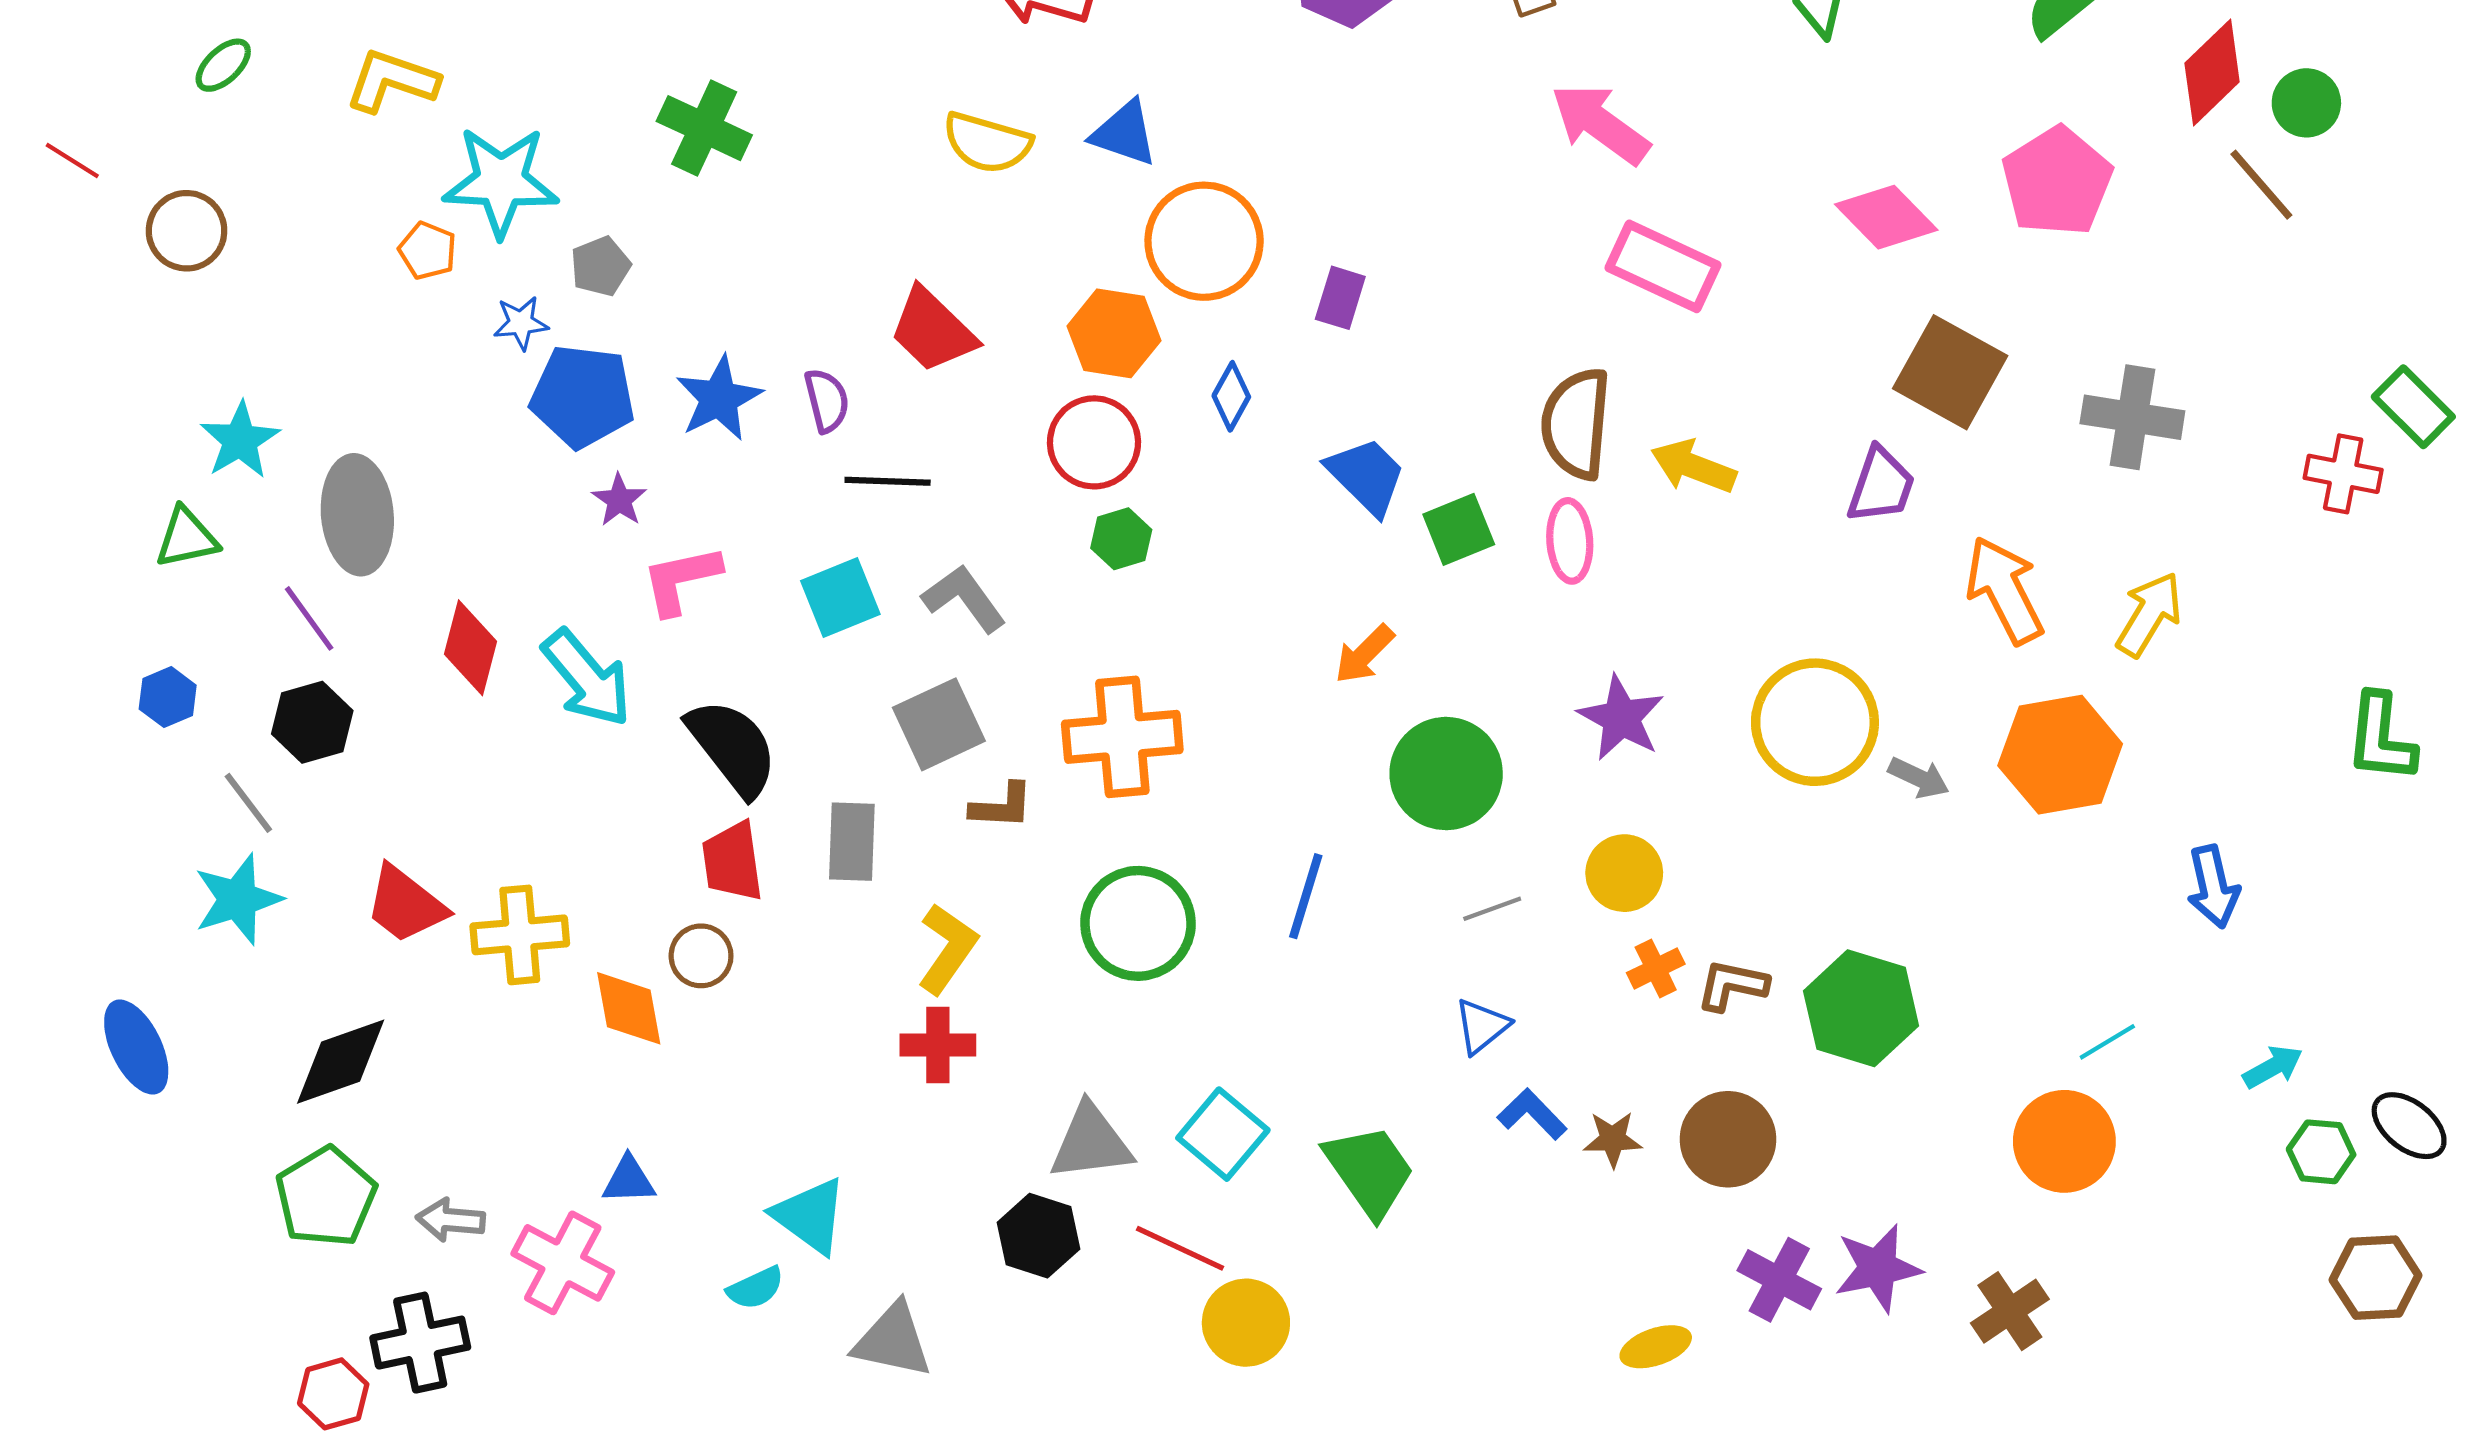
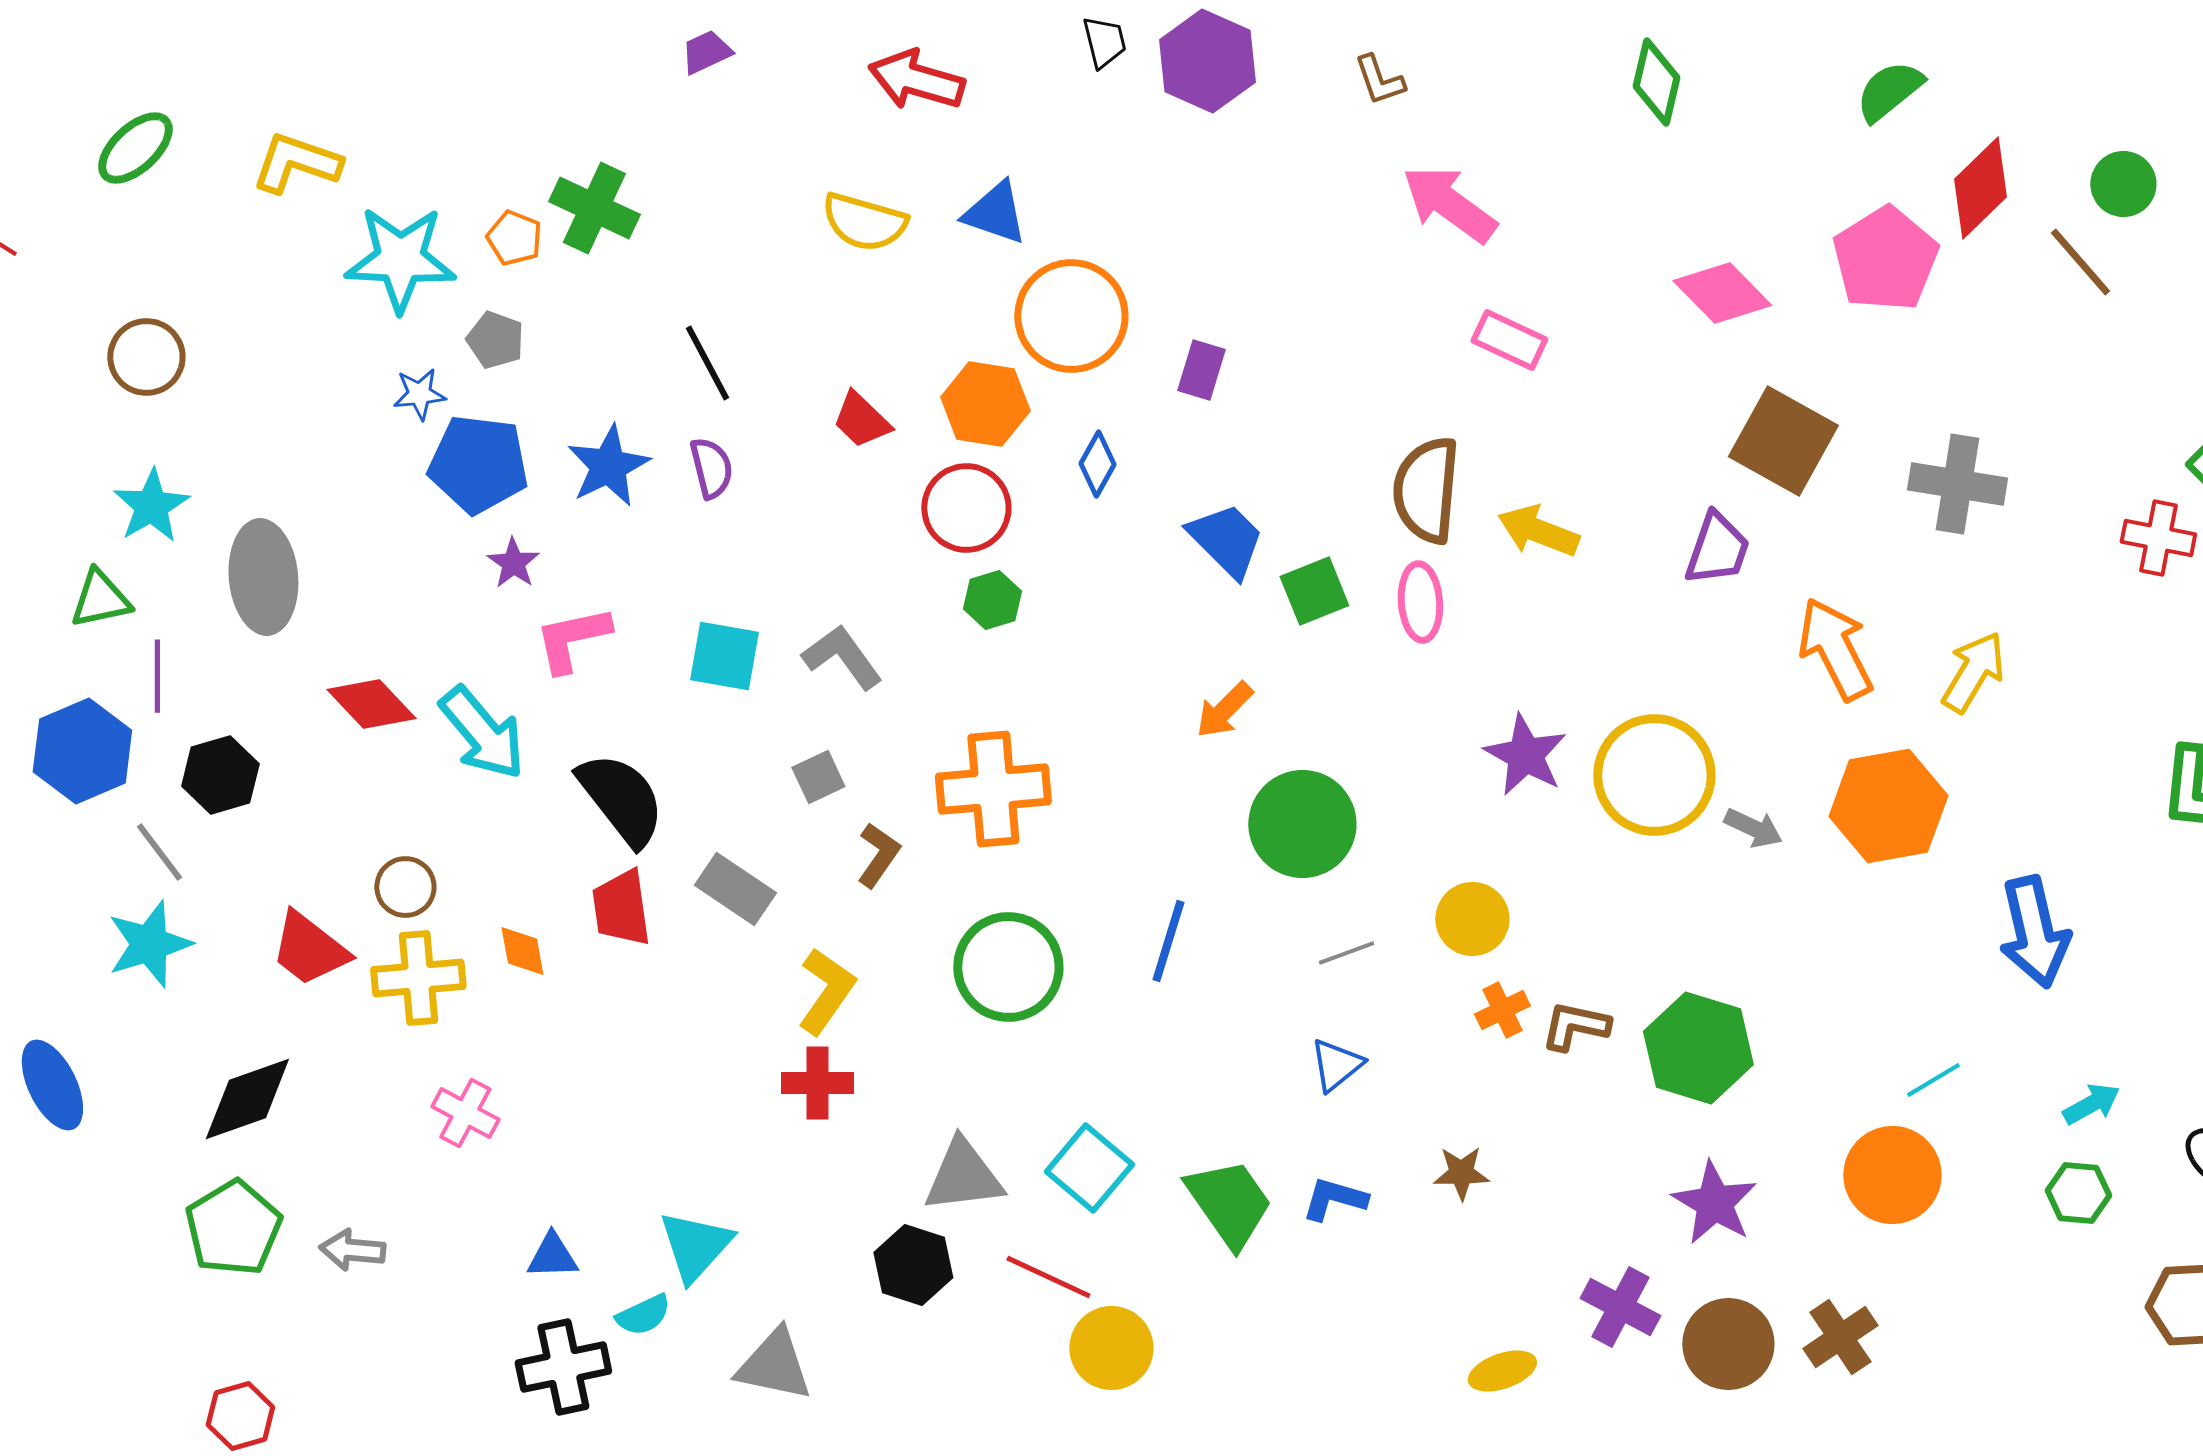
green ellipse: (223, 65) -> (135, 148), size x1.4
red diamond: (2212, 72) -> (1980, 188), moved
brown circle: (187, 231) -> (146, 357), moved
orange pentagon: (428, 251) -> (514, 238), moved
gray pentagon: (600, 266) -> (495, 340), turned -30
pink rectangle: (1663, 266) -> (1509, 340), size x0.7
red trapezoid: (933, 330) -> (861, 420), moved, size x0.7
black line: (888, 481) -> (707, 363), moved, turned 60
cyan square: (840, 597) -> (724, 656), turned 32
purple line: (309, 618) -> (157, 676), moved, turned 36
red diamond: (471, 648) -> (371, 704), turned -58
blue hexagon: (168, 697) -> (82, 751), size x1.8
purple star: (1621, 718) -> (1525, 755), moved
gray square: (939, 724) -> (818, 777), size x0.6
brown L-shape: (1002, 806) -> (878, 855), turned -58
gray rectangle: (852, 842) -> (735, 889), turned -58
blue arrow: (2213, 887) -> (2034, 932), size x1.4
brown circle: (701, 956) -> (405, 887), moved
orange diamond: (629, 1008) -> (522, 951), moved, size x0.7
blue L-shape: (1532, 1114) -> (1334, 1199), moved, turned -30
brown circle: (1728, 1139) -> (1728, 1344), moved
green hexagon: (2321, 1152) -> (2078, 1193), moved
blue triangle: (629, 1180) -> (552, 1256), moved
cyan triangle: (810, 1216) -> (695, 1246), turned 36
pink cross: (563, 1263) -> (465, 1113), moved, size x0.7
purple star: (1878, 1268) -> (1714, 1203), moved, turned -30
black cross: (420, 1343) -> (563, 1367), moved

